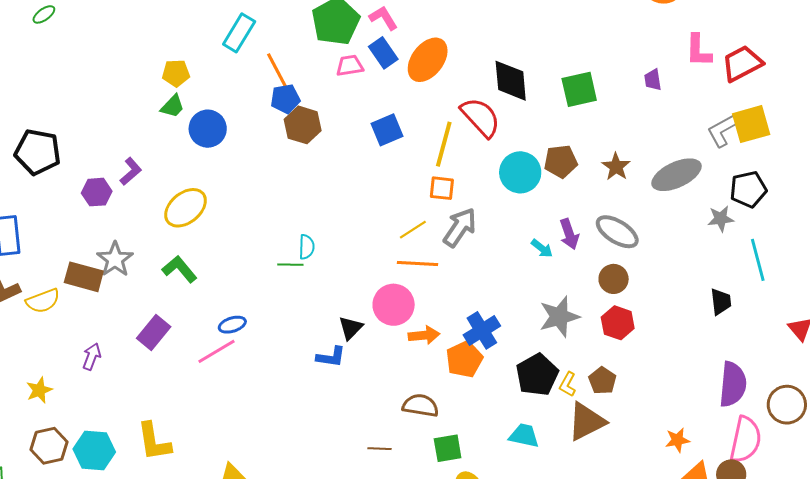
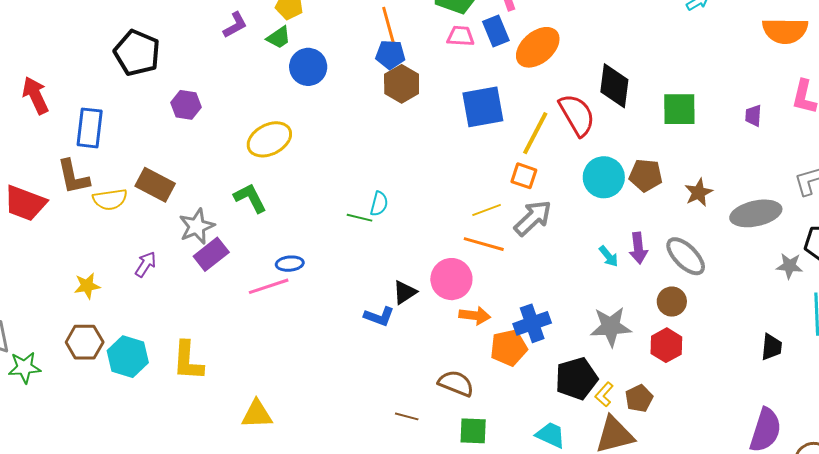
blue square: (387, 130) -> (483, 107), size x1.4
purple L-shape: (131, 171) -> (235, 25), moved
gray star: (115, 259) -> (197, 226), moved

